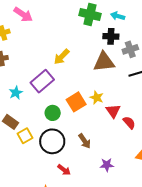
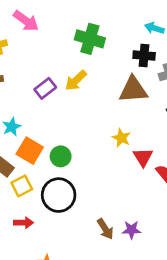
green cross: (90, 14) -> (90, 39), moved
purple rectangle: (42, 81) -> (45, 88), moved, size x0.7
orange square: (76, 102) -> (30, 151), moved, turned -30
brown arrow: (85, 141) -> (105, 229), moved
red arrow: (64, 170) -> (24, 223), moved, turned -40

